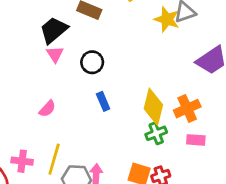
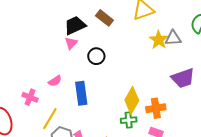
blue rectangle: (103, 101) -> (81, 93), moved, size x1.6
pink cross: (22, 161) -> (30, 97), moved

